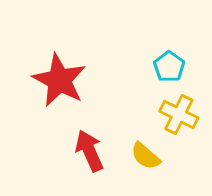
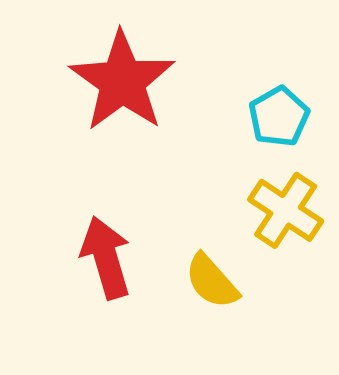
red star: (59, 80) -> (122, 81), moved

